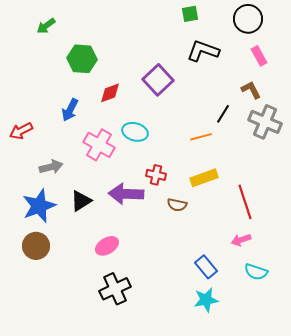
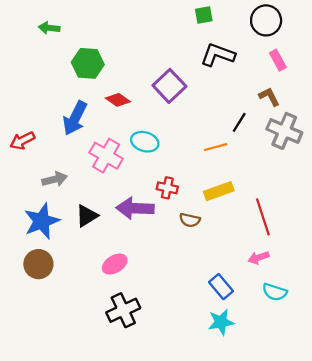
green arrow: (46, 26) -> (49, 28), turned 42
red diamond: (110, 93) -> (118, 100), turned 55
blue arrow: (70, 110) -> (75, 118), size x1.4

